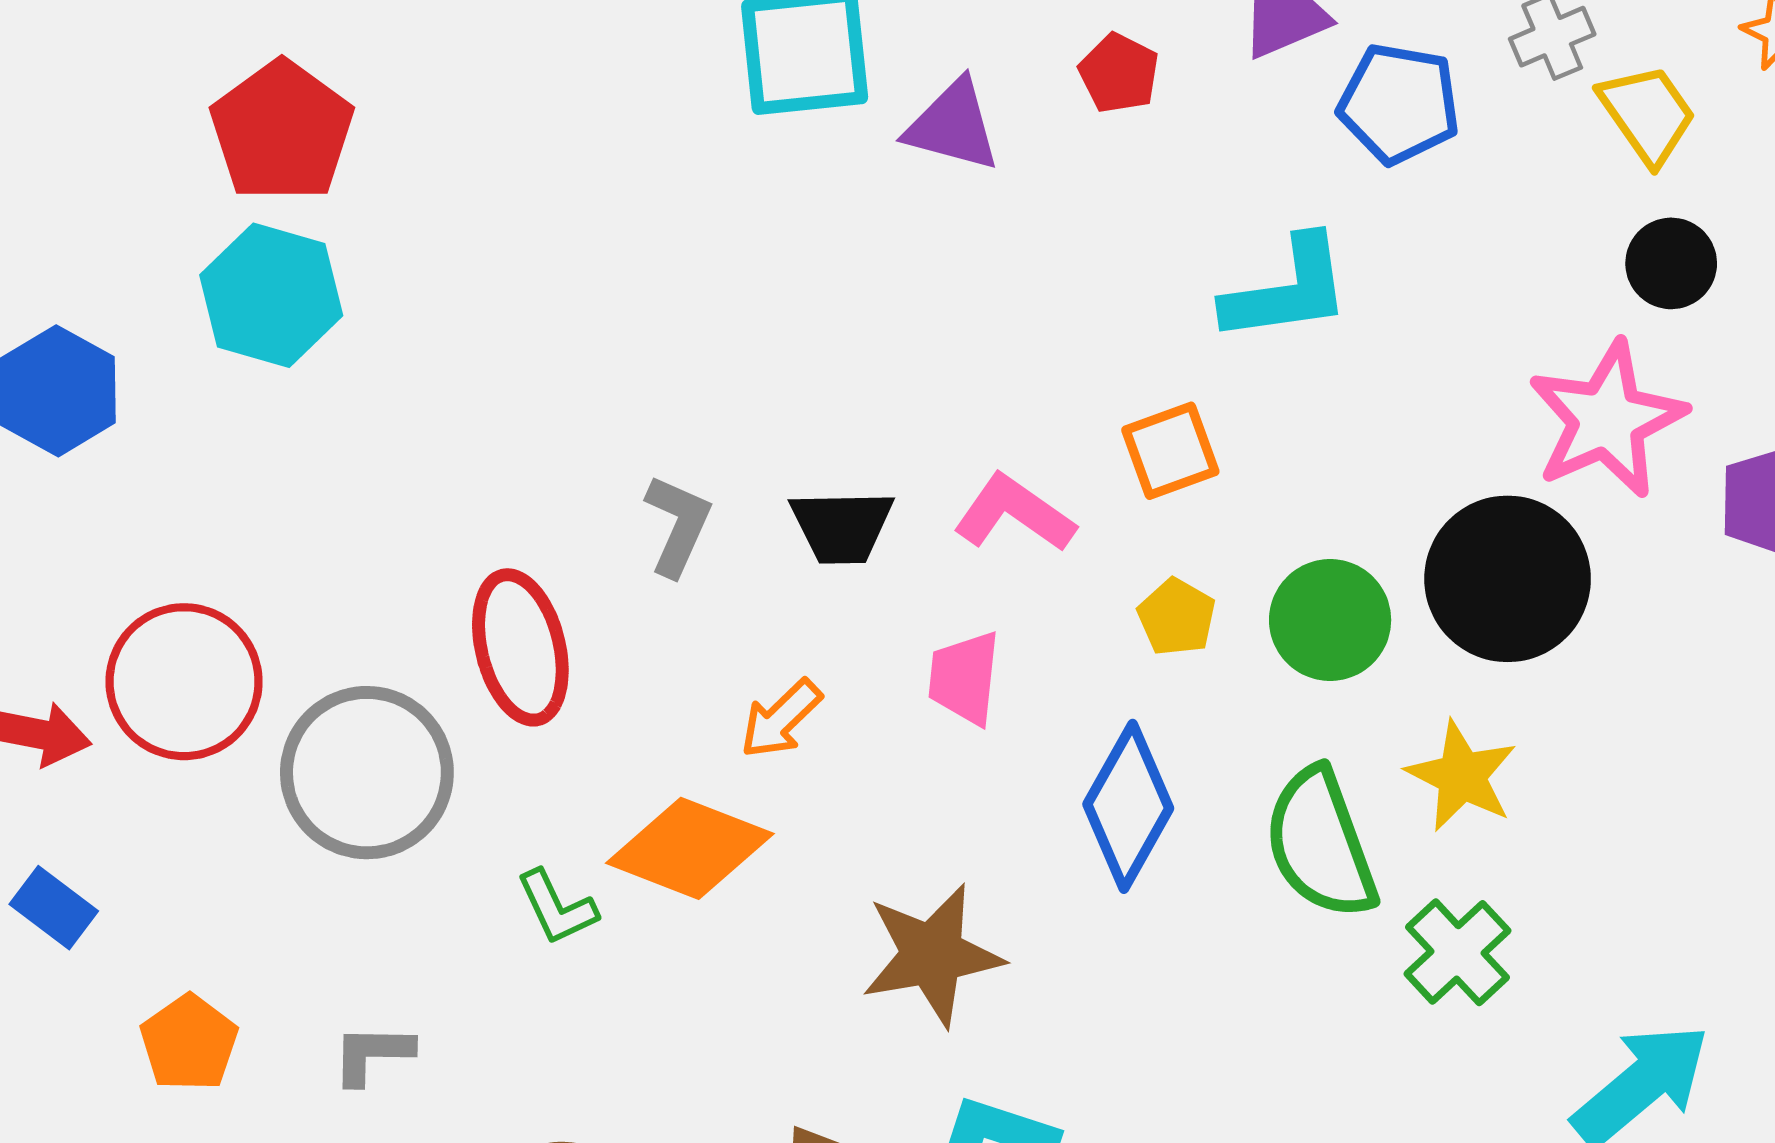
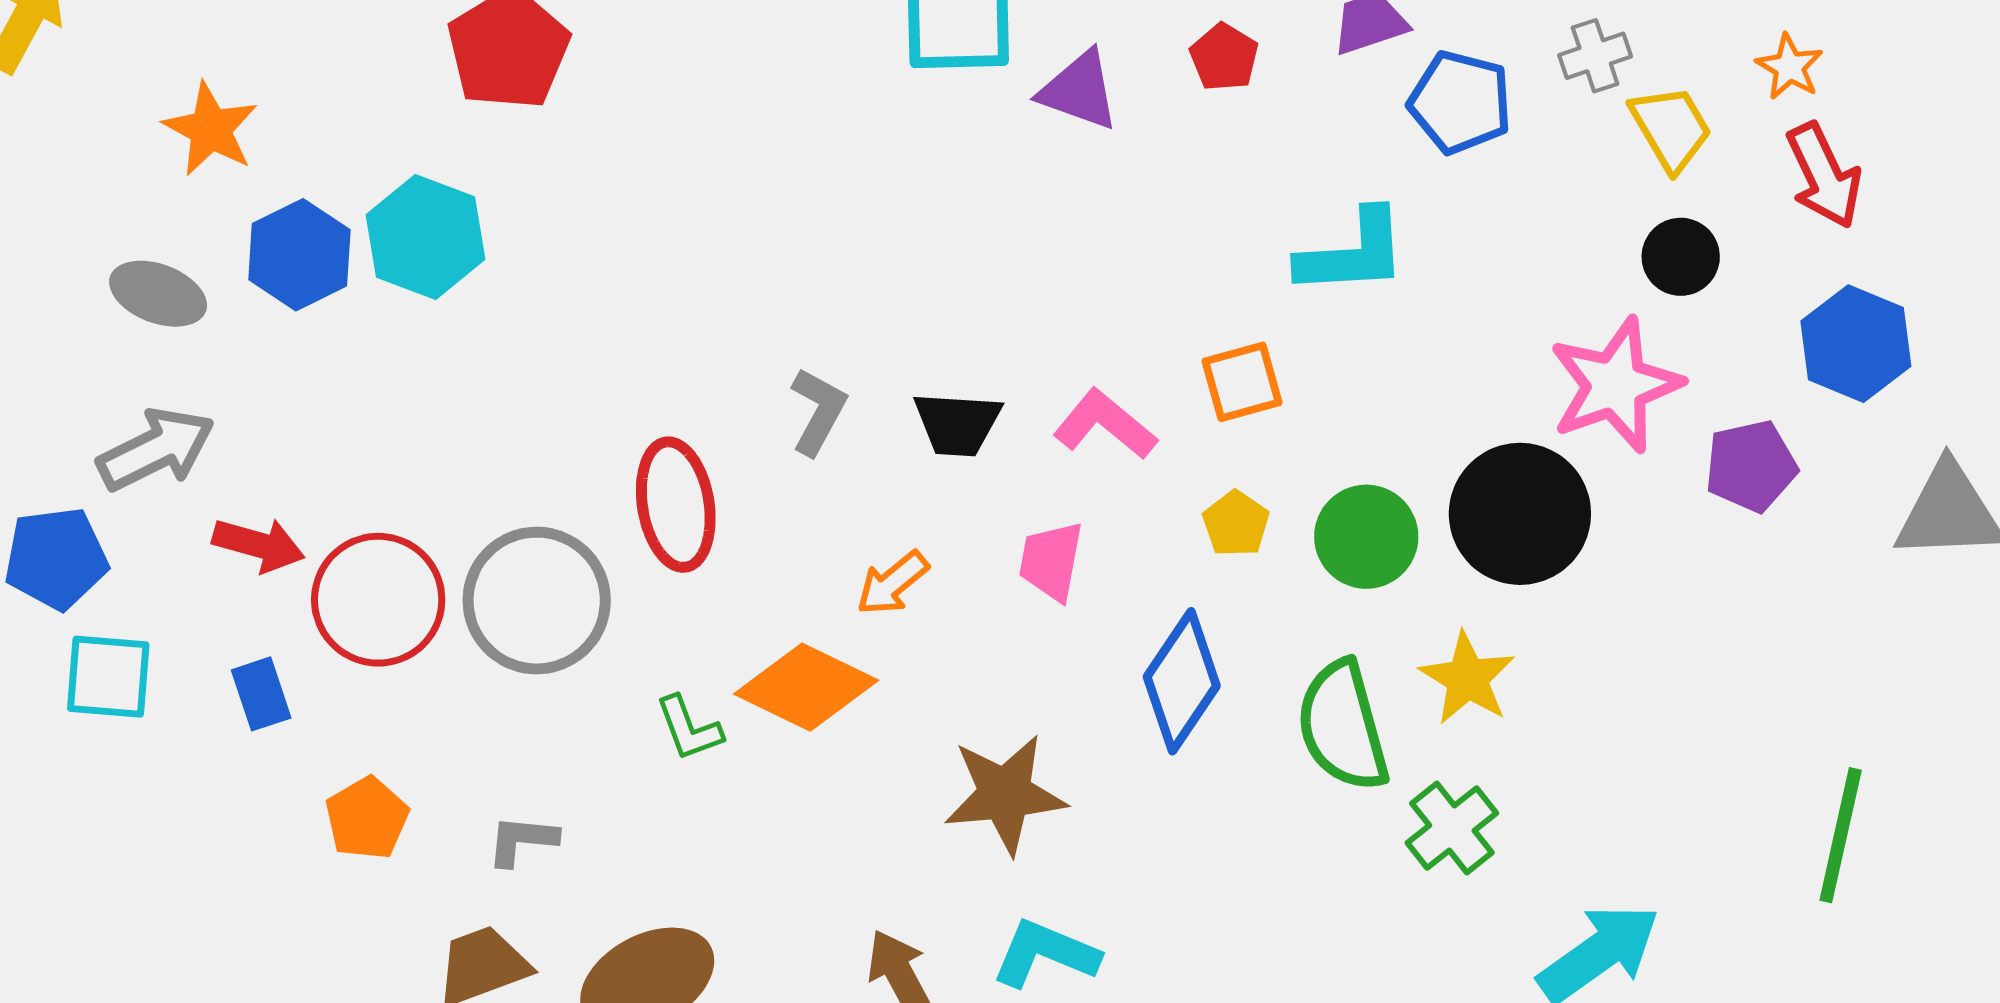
cyan hexagon: (271, 295) -> (425, 237), moved
red circle: (184, 682) -> (378, 600), moved
blue rectangle: (54, 908) -> (261, 694), turned 30

